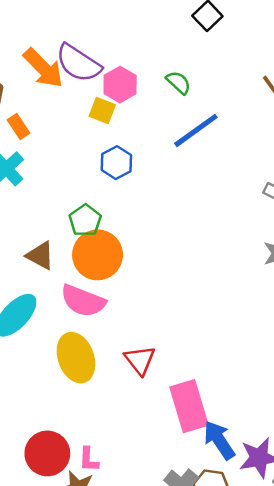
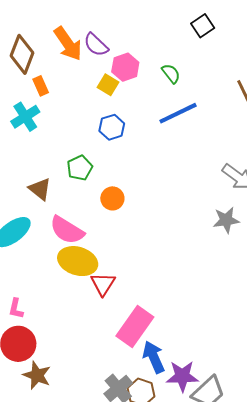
purple semicircle: (78, 63) -> (96, 45), size x0.7
orange circle: (98, 255) -> (112, 198), moved, size x0.6
yellow ellipse: (76, 358) -> (78, 261), moved, turned -63
pink rectangle: (189, 406) -> (135, 327), turned 42
pink L-shape: (89, 460) -> (16, 309), moved

